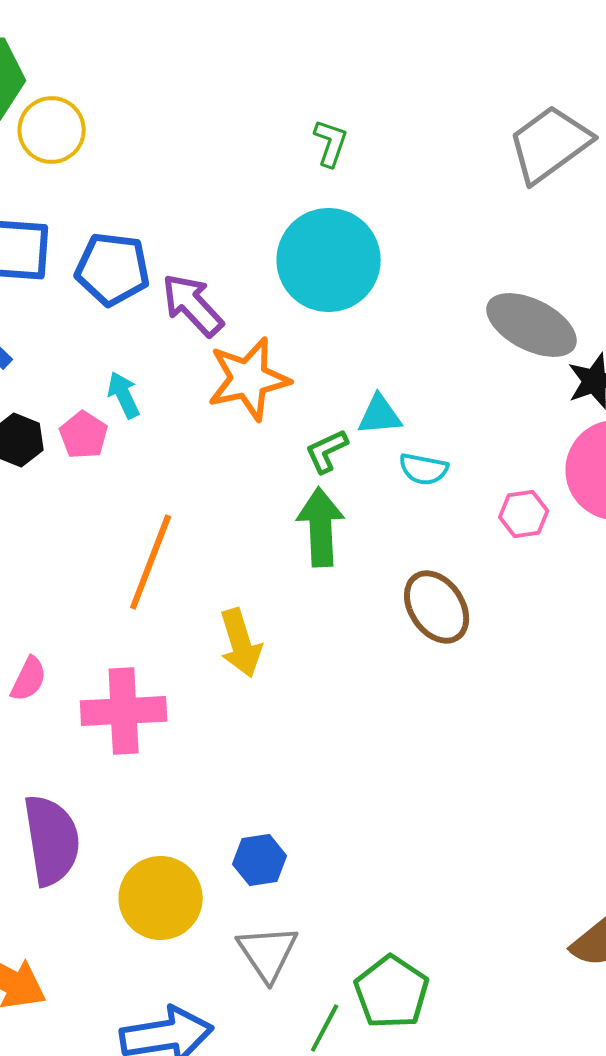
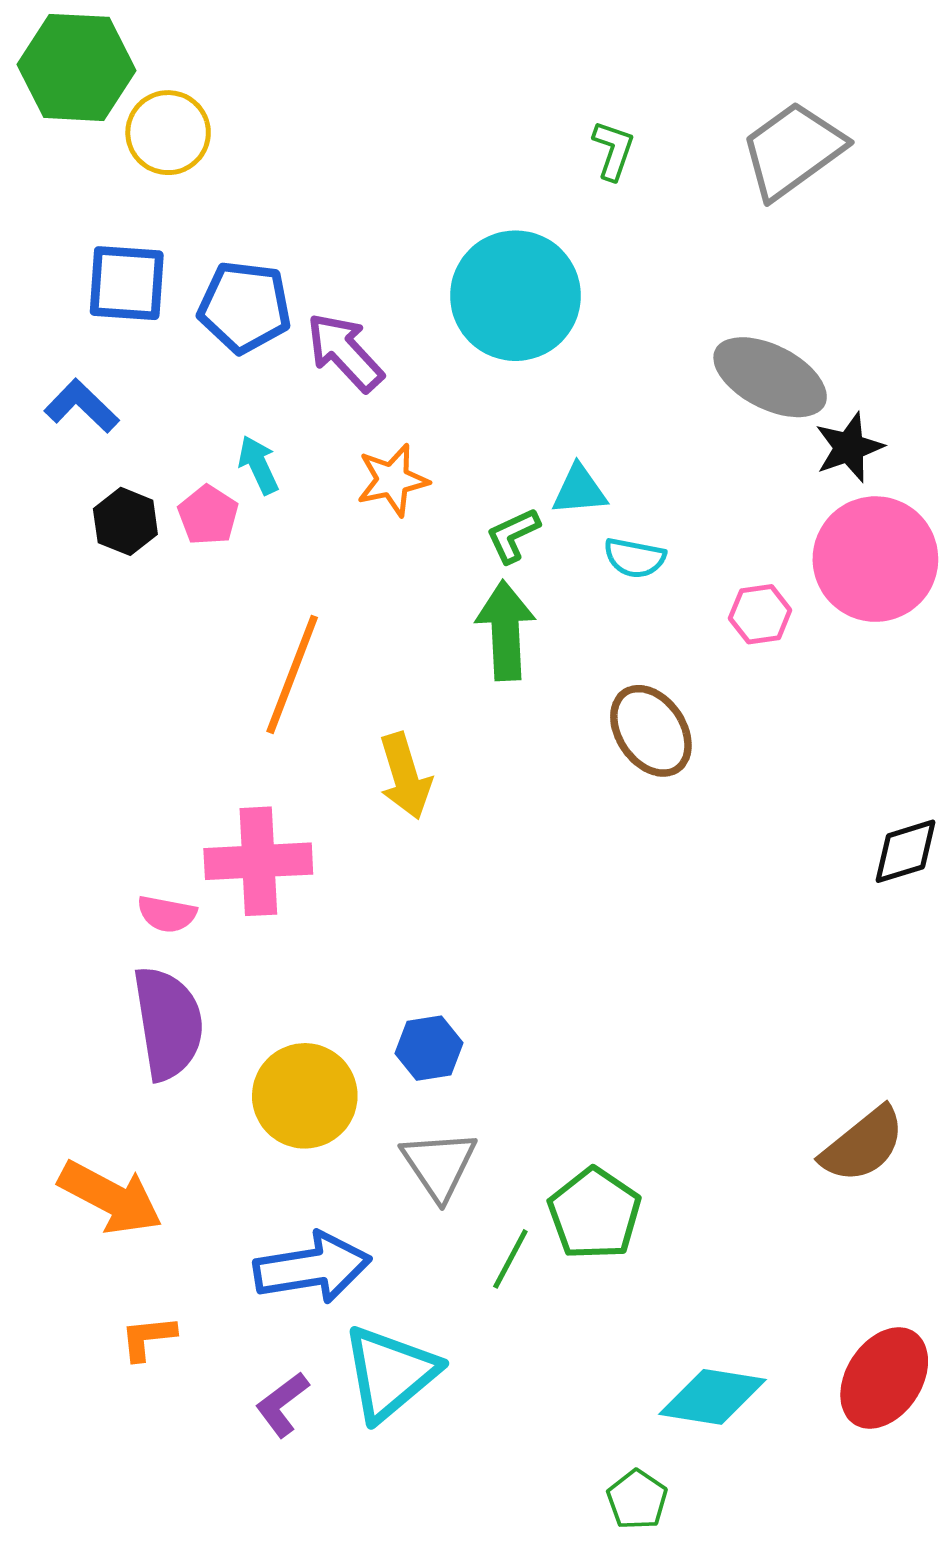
green L-shape: (331, 143) -> (613, 150), moved
orange star: (249, 379) -> (393, 480), moved, size x0.7
pink semicircle: (29, 679) -> (167, 914), moved, turned 75

